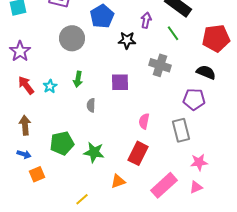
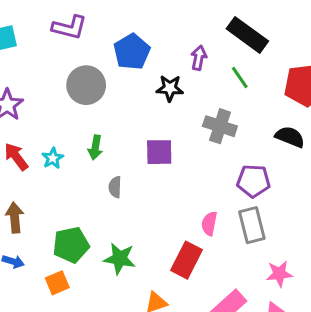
purple pentagon: (194, 99) -> (253, 181), moved
pink semicircle: (144, 121) -> (209, 224), moved
orange square: (37, 174) -> (57, 283), moved

